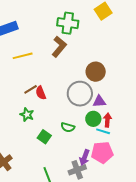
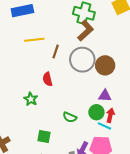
brown L-shape: (59, 47) -> (86, 31), moved
brown line: (31, 89) -> (56, 51), moved, turned -48
gray circle: (80, 94) -> (82, 60), moved
green square: (44, 137) -> (44, 136), moved, turned -32

